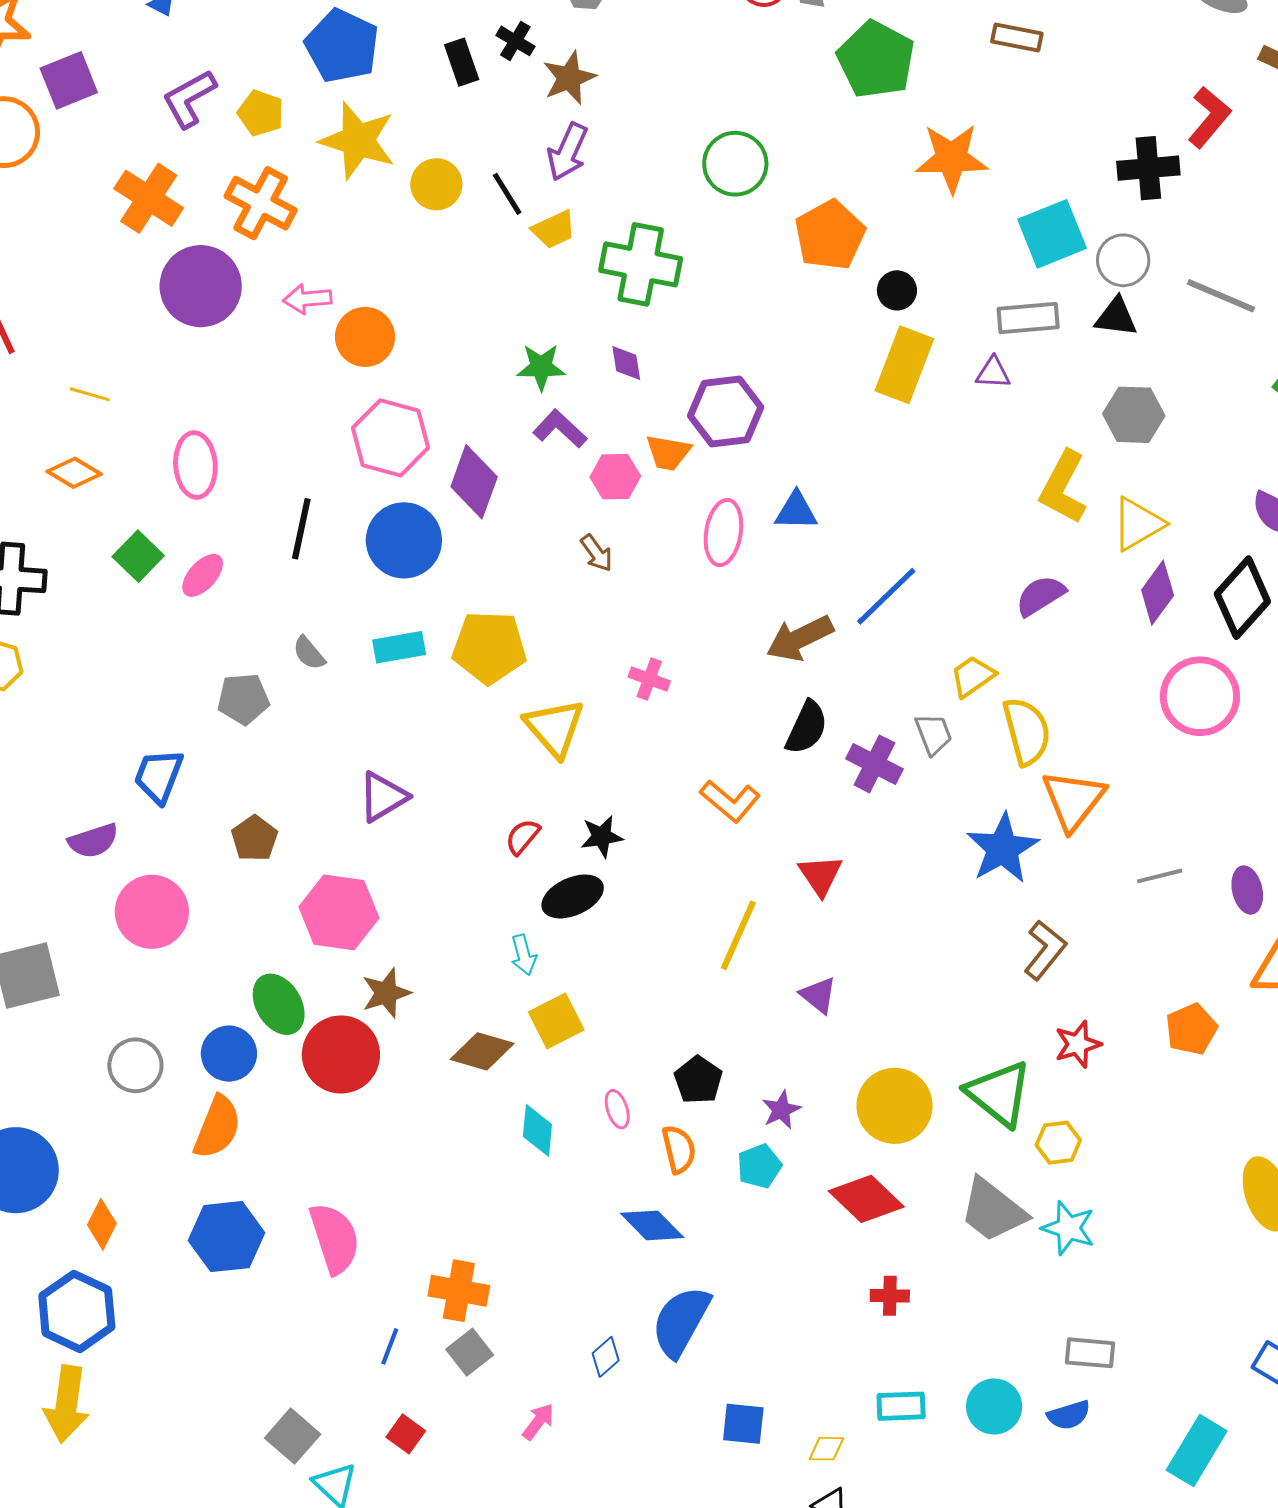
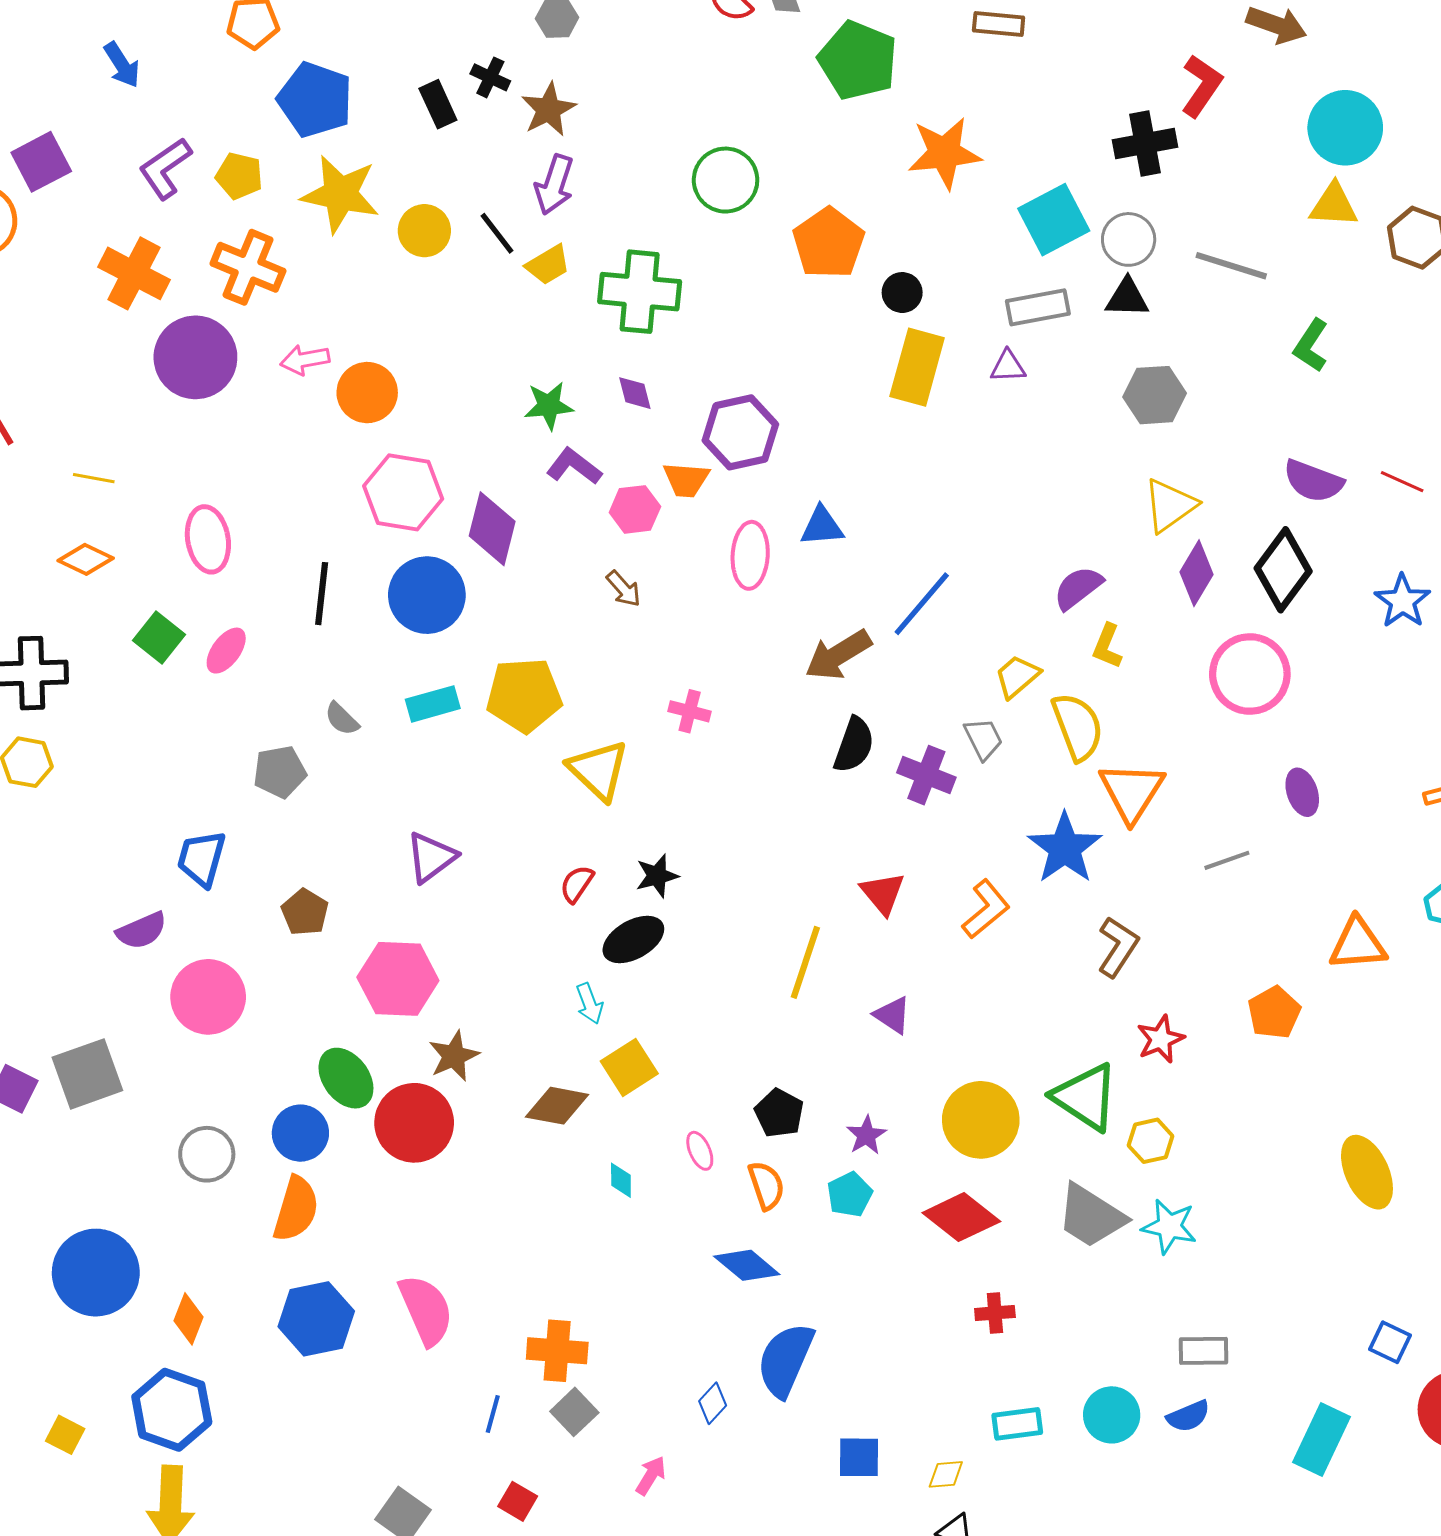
yellow L-shape: (1063, 487) -> (1107, 646), moved, size x0.6
orange L-shape: (730, 801) -> (986, 909), moved, turned -74
purple ellipse: (1247, 890) -> (1302, 792), moved
cyan diamond: (537, 1130) -> (621, 1180), size x0.7

